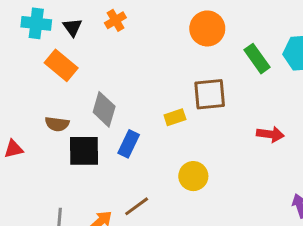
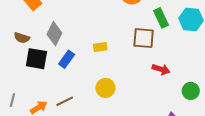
brown square: (210, 94) -> (144, 38), moved

